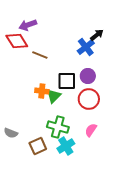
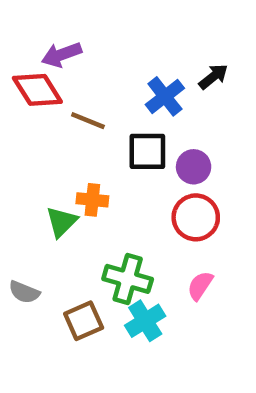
blue cross: (86, 47) -> (165, 96), moved
black square: (67, 81) -> (147, 151), moved
green triangle: (54, 96) -> (62, 222), moved

